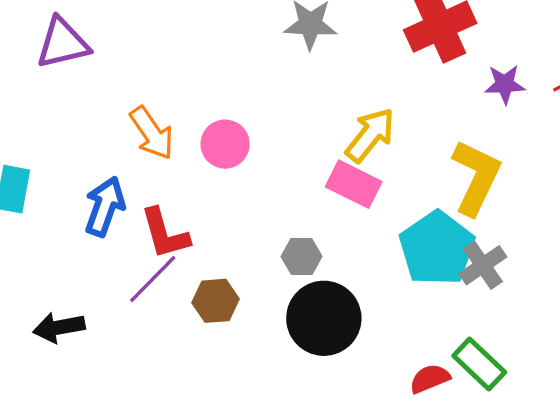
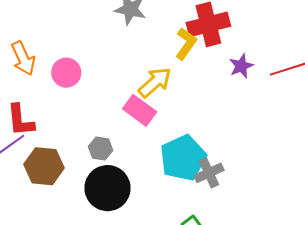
purple star: (505, 84) -> (241, 66), turned -30
yellow L-shape: (476, 177) -> (186, 44), moved, size x0.7
brown hexagon: (216, 301) -> (44, 166), size x1.4

